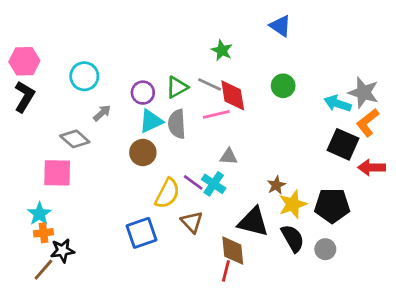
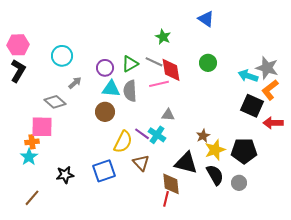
cyan triangle: (151, 121) -> (111, 89), turned 30
orange cross: (43, 233) -> (32, 142), moved
black star: (63, 251) -> (65, 175), moved

